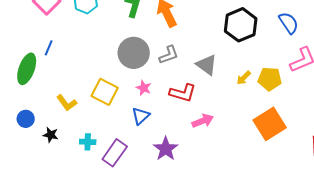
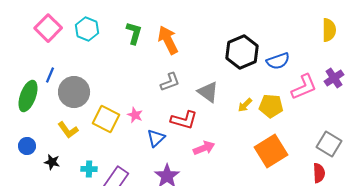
blue semicircle: (289, 23) -> (278, 61), moved, turned 105
gray circle: (134, 53) -> (74, 92), moved
pink star: (144, 88) -> (135, 115), moved
blue triangle: (141, 116) -> (156, 138), moved

